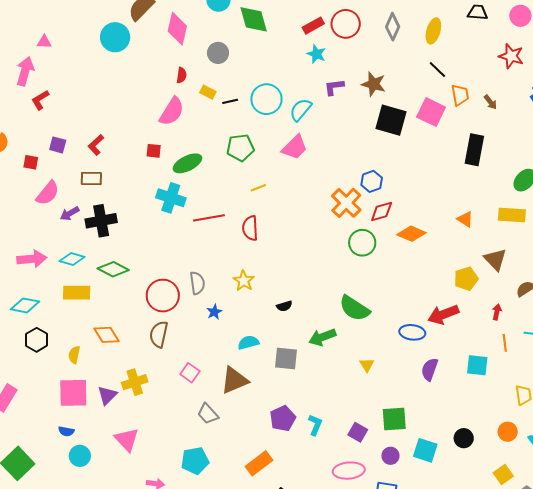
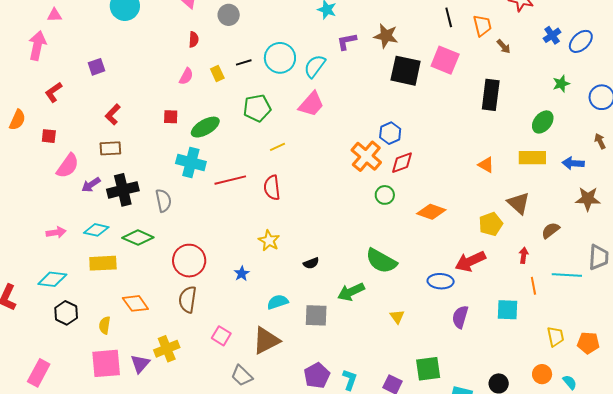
black line: (437, 70) -> (449, 17), turned 36
yellow rectangle: (208, 92) -> (217, 73), moved, turned 42
orange trapezoid: (460, 95) -> (482, 26), moved
red L-shape: (40, 100) -> (53, 92), moved
pink semicircle: (172, 111) -> (186, 76), size x0.6
purple square: (58, 145) -> (97, 67), moved, turned -30
orange diamond: (411, 234) -> (431, 212), moved
green circle: (362, 243) -> (385, 195), size x0.7
pink arrow: (32, 259) -> (56, 232), size x0.7
gray semicircle: (197, 283) -> (163, 200), moved

